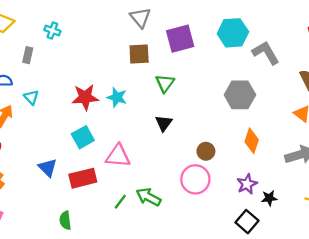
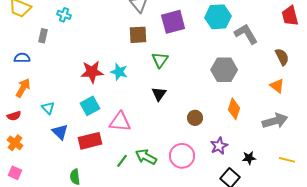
cyan triangle: (31, 97) -> (48, 108), moved
pink circle: (195, 179) -> (182, 156), moved
purple star: (247, 184) -> (219, 146), moved

